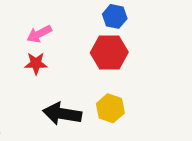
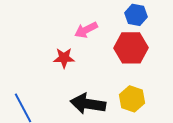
pink arrow: (39, 34) -> (86, 30), moved

